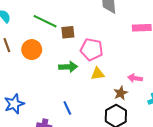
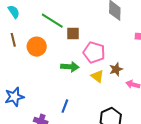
yellow triangle: (98, 74) -> (97, 76), turned 40
brown star: (121, 93) -> (116, 69), moved
blue line: (67, 108) -> (65, 106), turned 40

